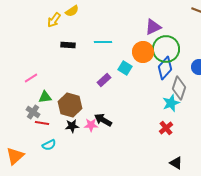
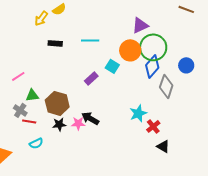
cyan star: (171, 103) -> (138, 113), moved
black triangle: (176, 163) -> (163, 146), moved

